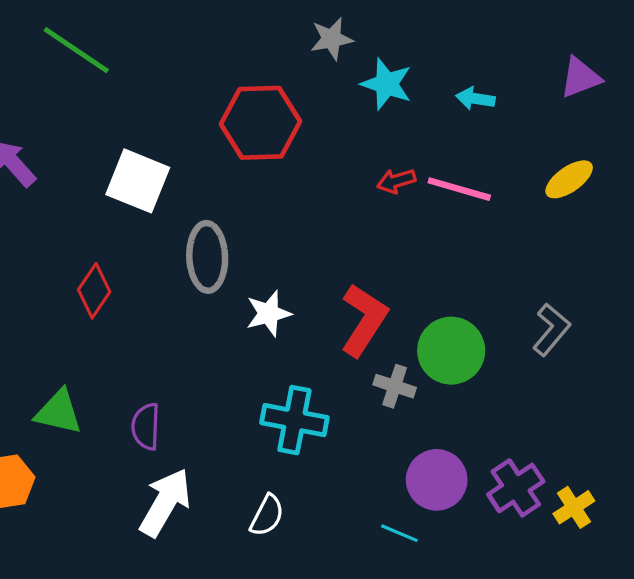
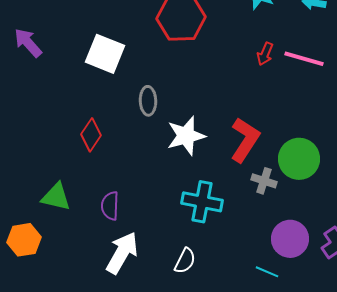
red arrow: (396, 181) -> (265, 54), turned -50
gray ellipse: (207, 257) -> (148, 101), size x0.7
red diamond: (94, 291) -> (91, 135), moved
white star: (269, 313) -> (186, 136), size x1.4

